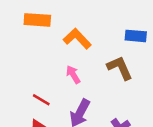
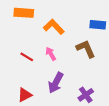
red line: (41, 100) -> (27, 57), moved

